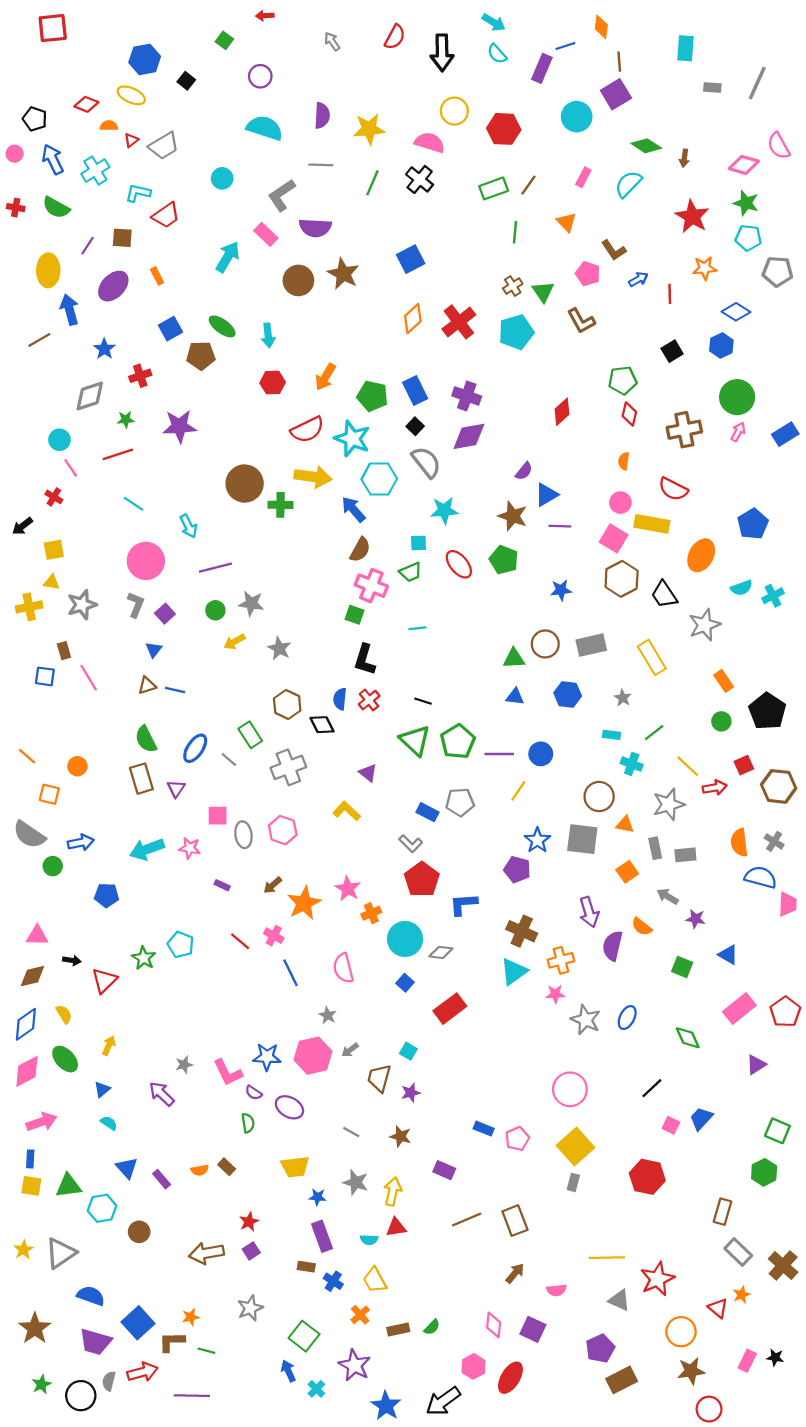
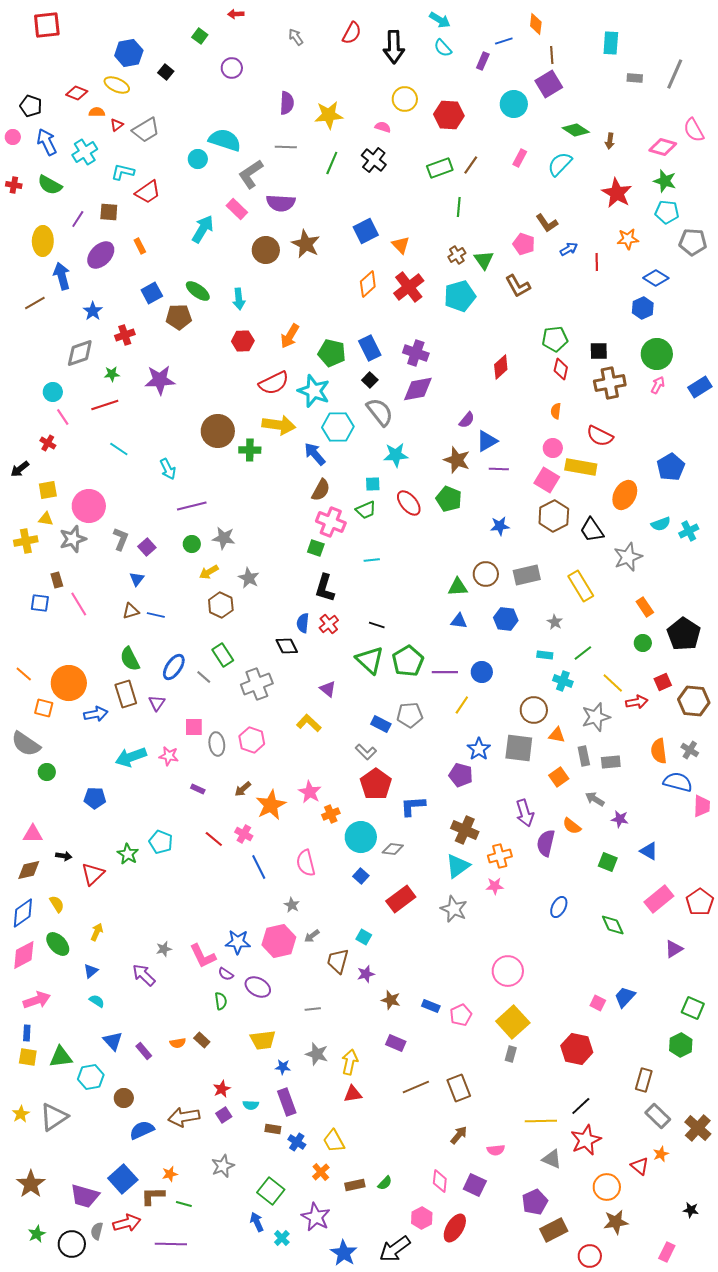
purple rectangle: (542, 68) -> (483, 61), size x0.7
cyan semicircle: (265, 128) -> (225, 140), moved
pink semicircle: (430, 142) -> (383, 127), size x0.6
orange triangle: (567, 222) -> (401, 245), moved
black square: (672, 351) -> (599, 351), moved, turned 30
pink circle: (146, 561) -> (89, 506), moved
brown hexagon: (287, 705) -> (221, 605), moved
orange circle: (77, 766) -> (69, 683), size x2.0
blue arrow: (81, 843) -> (96, 714), moved
gray star: (586, 1020) -> (454, 909), moved
black line: (652, 1088) -> (581, 1106), moved
gray line: (351, 1132) -> (313, 1009), turned -35
brown star: (401, 1136) -> (391, 1000), moved
cyan semicircle: (369, 1240) -> (251, 1105), moved
blue semicircle: (91, 1296) -> (142, 1130), moved, turned -45
pink rectangle: (747, 1361) -> (667, 1252), moved
red circle: (709, 1409) -> (590, 1256), moved

